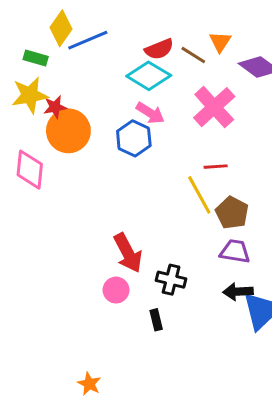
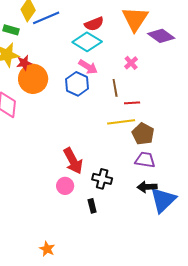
orange triangle: (220, 42) -> (135, 19), size x1.8
brown line: (193, 55) -> (115, 88), moved, turned 48
pink cross: (214, 107) -> (131, 63), size x0.5
yellow line: (199, 195) -> (121, 122), turned -68

